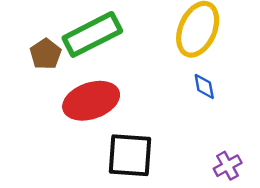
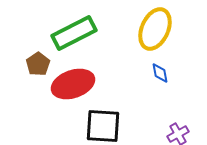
brown pentagon: (46, 54) -> (38, 64), moved

